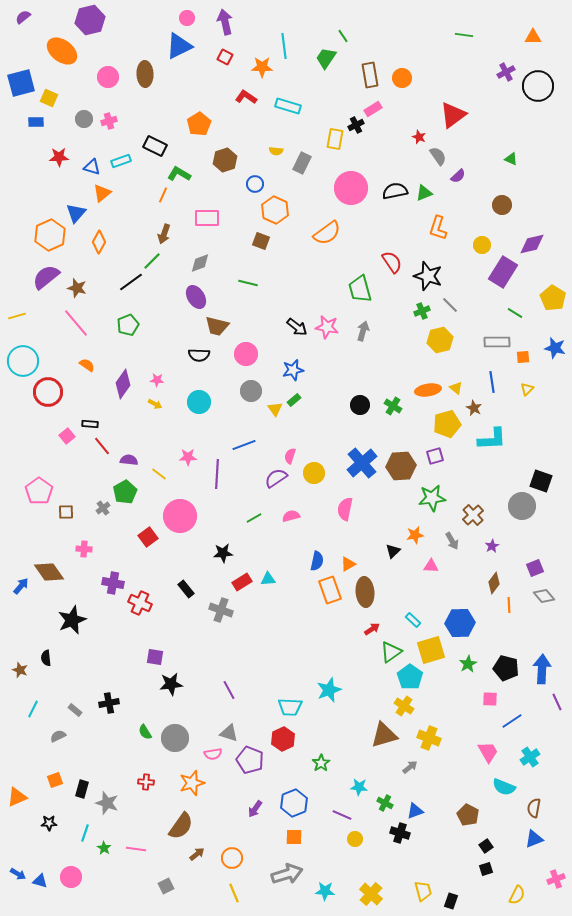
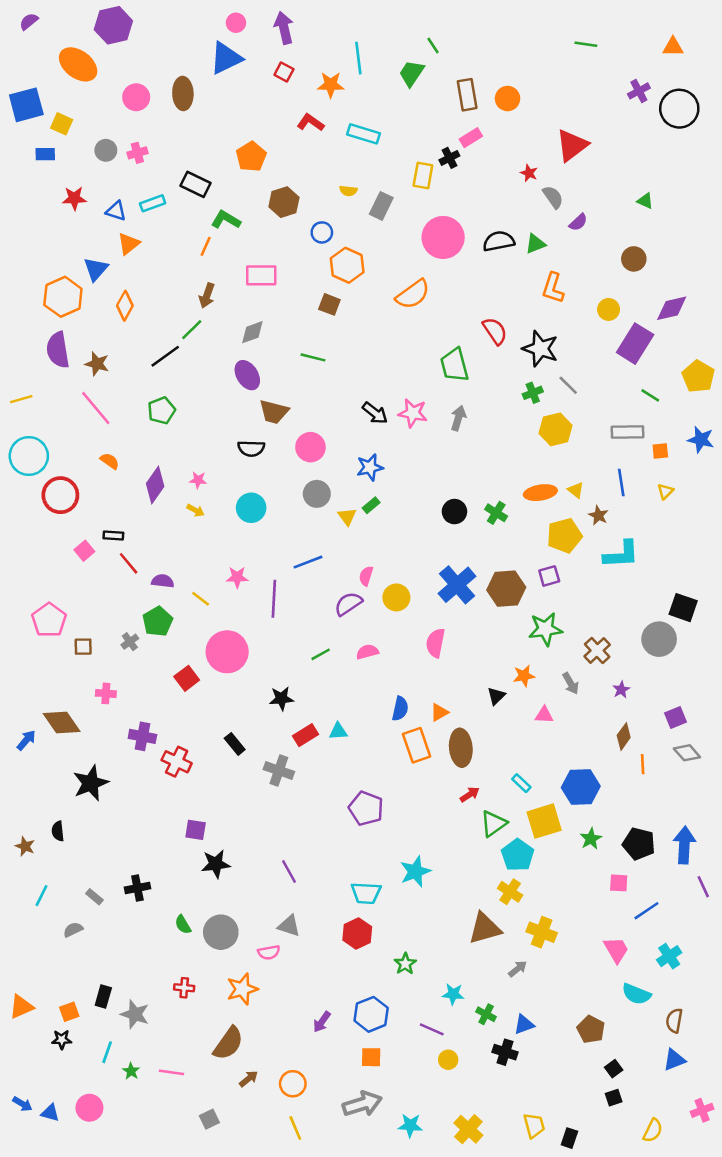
purple semicircle: (46, 277) -> (58, 350), turned -60
purple pentagon: (250, 760) -> (366, 808), moved
orange square: (55, 780) -> (69, 1012), moved

